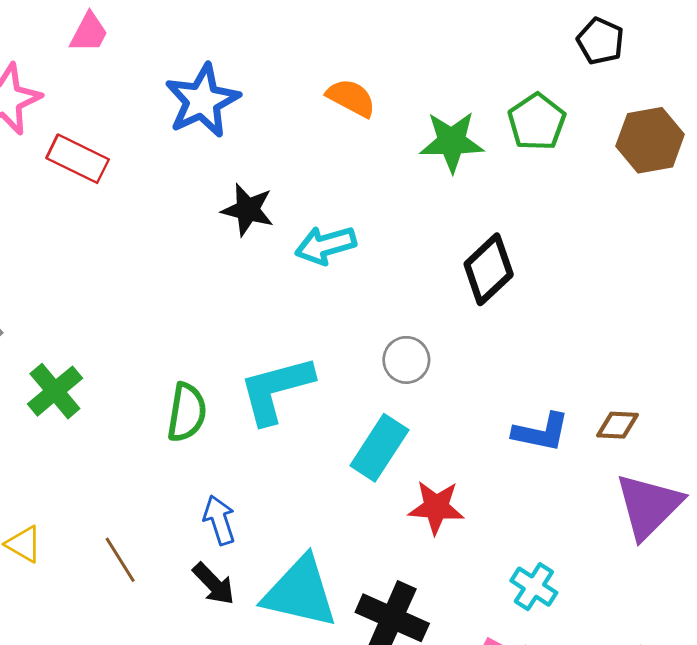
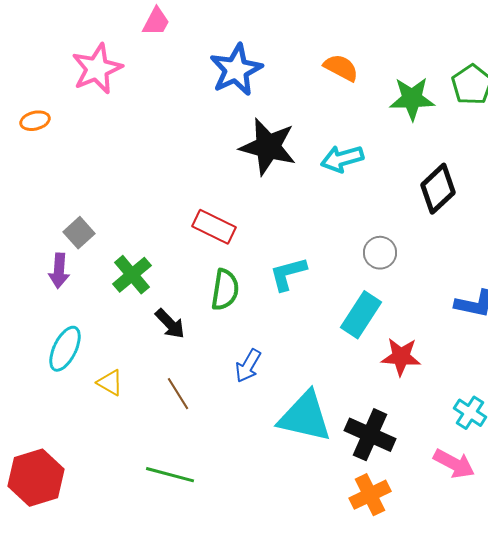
red rectangle: (78, 159) -> (214, 227), moved
black star: (248, 210) -> (268, 147), size x1.5
cyan arrow: (326, 245) -> (342, 159), moved
cyan L-shape: (276, 390) -> (288, 274), size x0.7
blue arrow: (219, 520) -> (248, 366), turned -132
black arrow: (214, 584) -> (170, 324), moved

